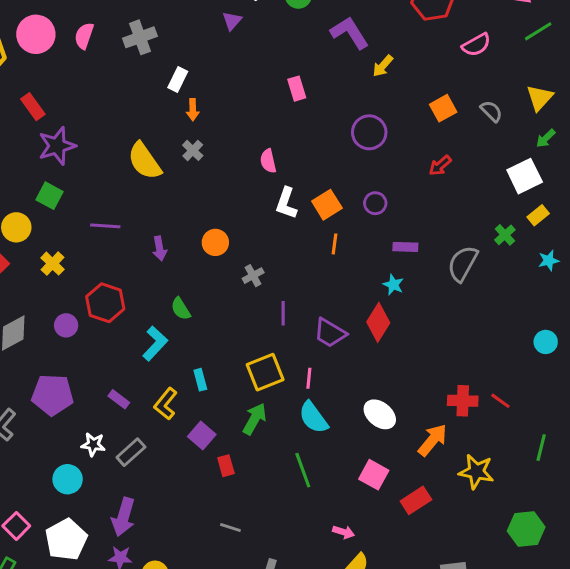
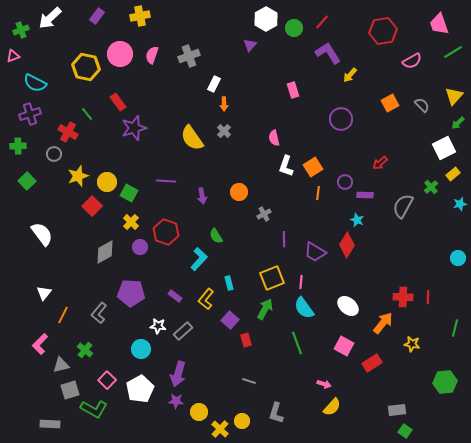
red arrow: (440, 166) -> (380, 163), moved
green square: (49, 196) -> (129, 193), moved
purple circle: (375, 203) -> (345, 182), moved
yellow cross: (52, 264) -> (131, 222), moved
red line: (500, 401) -> (428, 297), turned 56
yellow star: (476, 472) -> (412, 344), size x0.7

